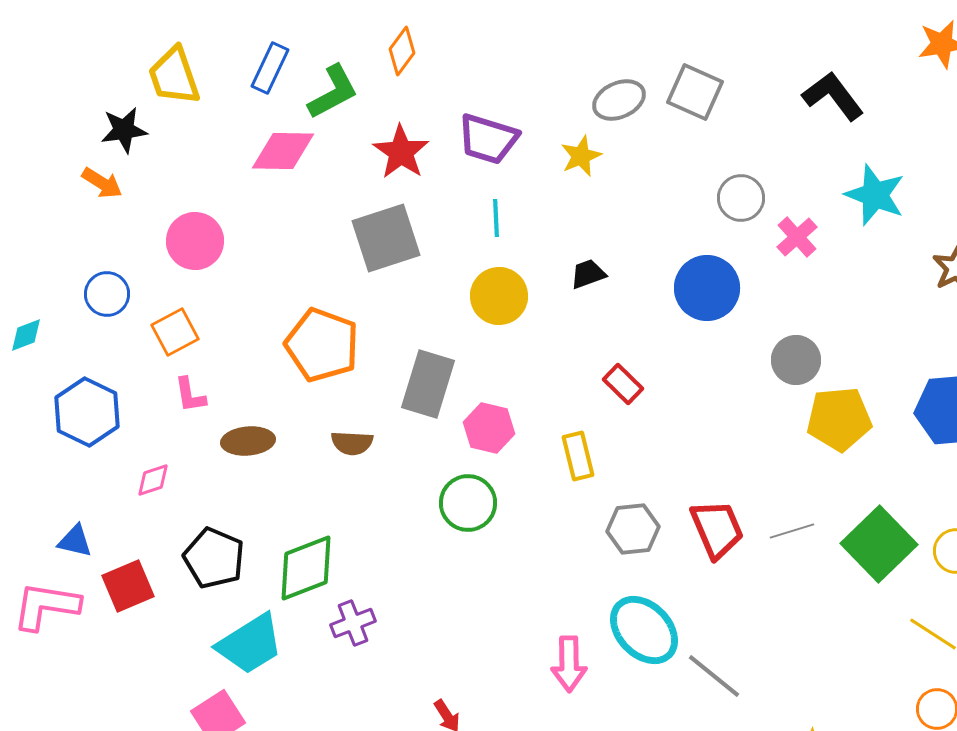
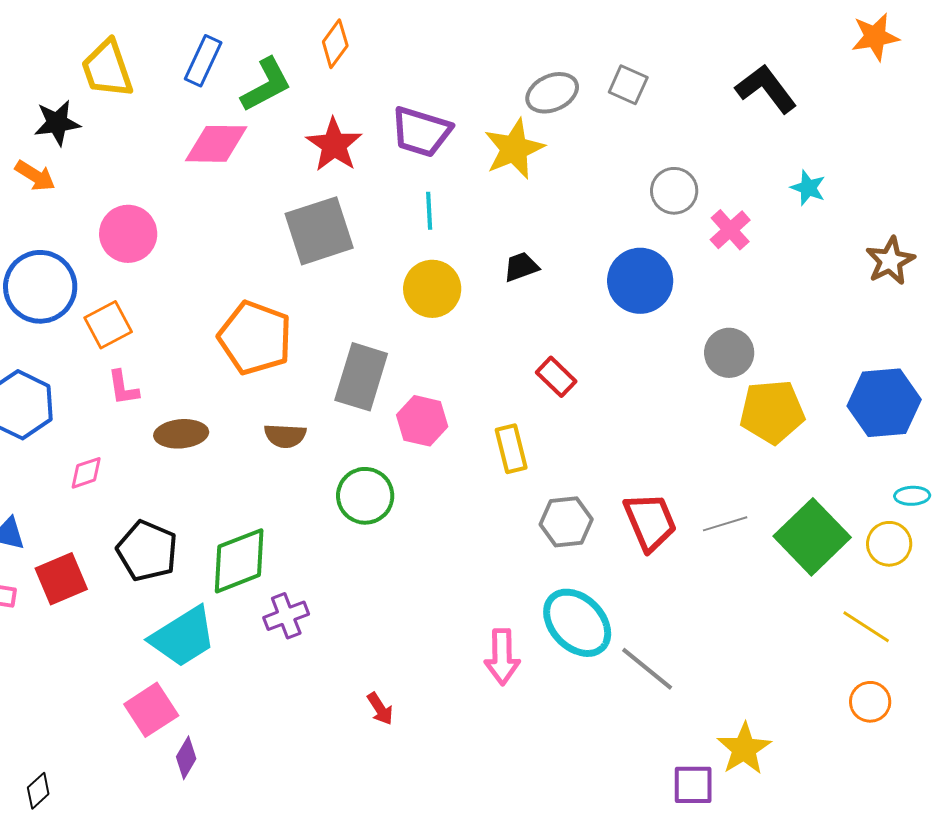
gray square: (695, 92) -> (628, 85), size x0.7
yellow star: (581, 156) -> (514, 149), size x1.5
cyan star: (875, 195) -> (808, 188), size x0.6
blue circle: (107, 294) -> (40, 287), size x1.6
green circle: (468, 503) -> (365, 496), moved

